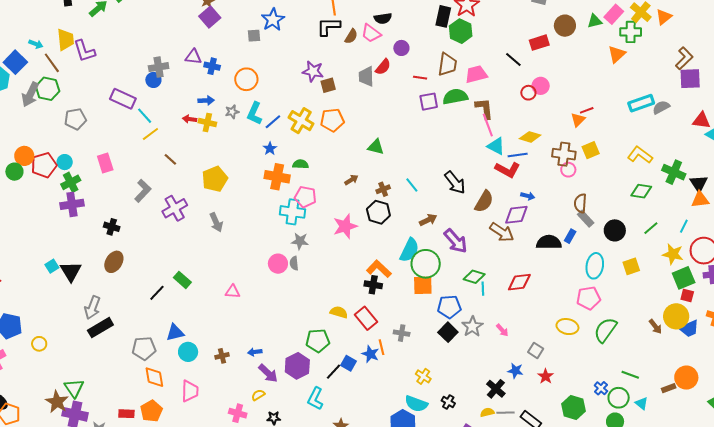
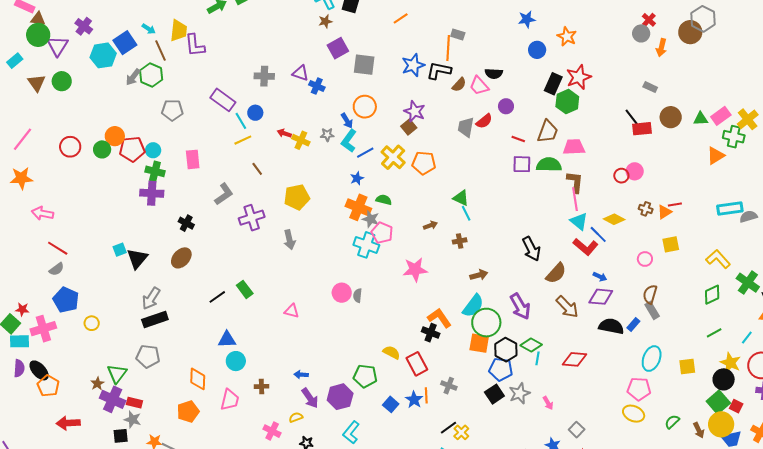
purple square: (210, 17) -> (338, 48), moved
blue star: (273, 20) -> (413, 65), moved
gray square: (254, 36) -> (364, 65), size x1.6
black line: (513, 60) -> (632, 117), moved
orange circle: (246, 79) -> (365, 107), moved
blue circle: (153, 80) -> (255, 113), moved
brown square: (328, 85) -> (409, 127), moved, turned -35
gray arrow: (30, 94) -> (133, 77), size x0.7
blue arrow: (206, 100) -> (347, 121), moved, turned 49
brown cross: (564, 154) -> (646, 209), moved, size x0.6
blue line: (518, 155) -> (598, 234), turned 42
green cross: (71, 182) -> (155, 171), turned 30
cyan line: (412, 185) -> (466, 213), moved
green diamond: (641, 191) -> (712, 295), turned -45
black hexagon: (378, 212) -> (506, 350), moved
purple diamond: (516, 215) -> (601, 297), moved
brown arrow: (428, 220) -> (479, 275), moved
black circle: (615, 230) -> (724, 379), moved
gray star: (300, 241) -> (371, 219), moved
green square: (684, 278) -> (718, 402), moved, turned -30
yellow ellipse: (567, 327) -> (634, 414), moved
green semicircle: (605, 330) -> (672, 422), moved, size x0.6
gray pentagon: (144, 348) -> (148, 356), moved
brown cross: (222, 356) -> (261, 386), moved
black line: (334, 372) -> (449, 428), moved
brown star: (57, 402) -> (97, 384), size x0.6
red rectangle: (126, 414) -> (134, 403), moved

